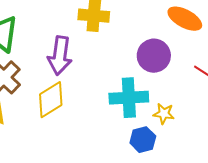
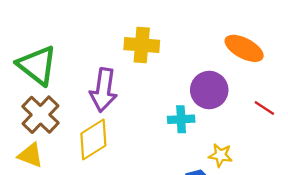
cyan cross: (129, 98) -> (181, 119), moved, size x0.6

